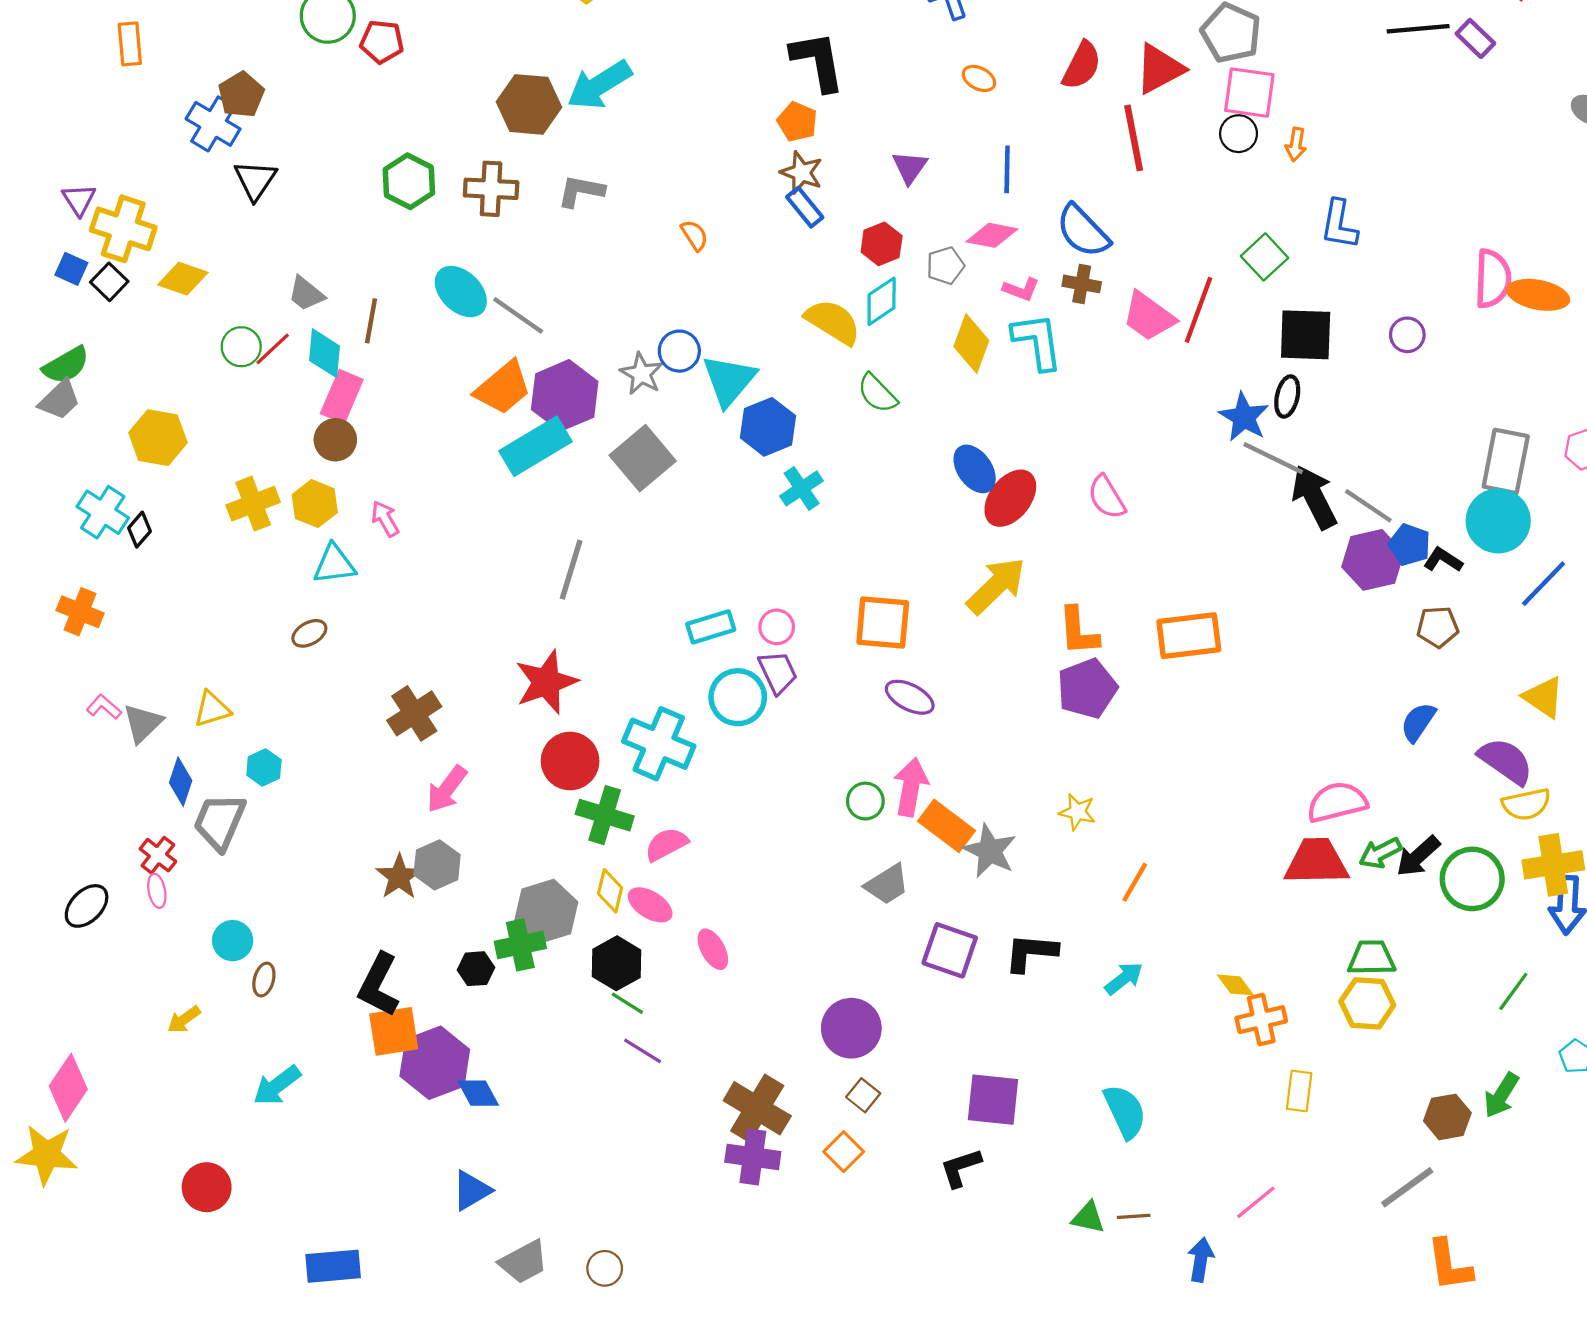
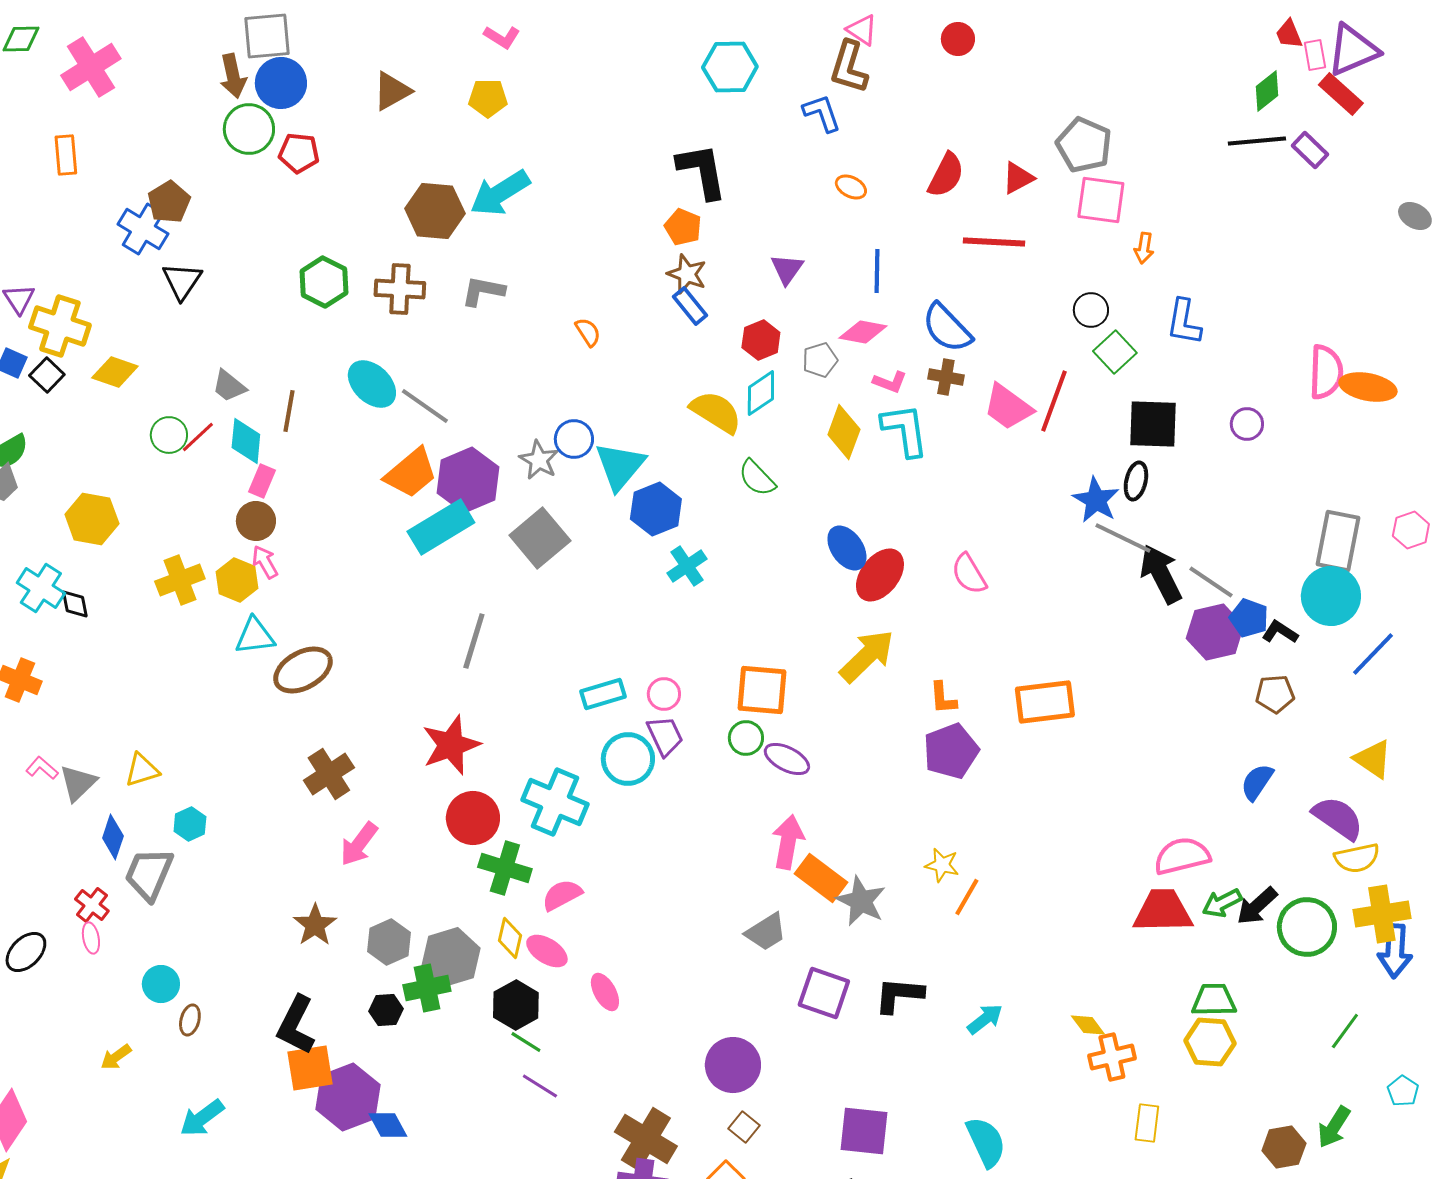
red triangle: (1160, 69) -> (1018, 178), size x0.7
black circle: (1239, 134) -> (1091, 310), moved
red line: (1134, 138) -> (994, 242), turned -76
pink rectangle: (342, 396) -> (262, 481), size x0.7
pink arrow: (385, 519) -> (265, 562), moved
black diamond: (140, 530) -> (75, 604), turned -52
orange L-shape: (1078, 631) -> (943, 698), size x0.7
brown ellipse: (309, 633) -> (303, 670), moved, size x1.8
green circle: (865, 801) -> (746, 738), moved
gray hexagon: (437, 865) -> (389, 942), moved
orange line: (1135, 882) -> (967, 897), moved

